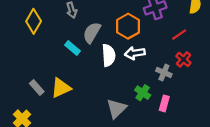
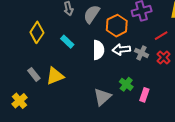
yellow diamond: (34, 21) -> (37, 32), moved
gray semicircle: (92, 33) -> (92, 14), moved
gray cross: (164, 73) -> (141, 53), moved

